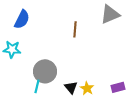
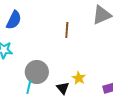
yellow star: (87, 88) -> (79, 78), moved

